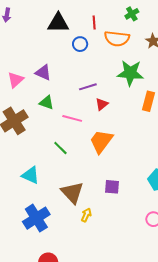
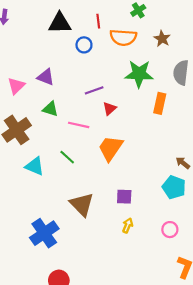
cyan triangle: (31, 175) -> (35, 166), moved
yellow arrow: (86, 215) -> (128, 225), moved

